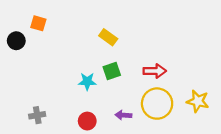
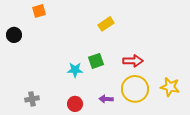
orange square: (38, 23) -> (39, 11), moved, turned -32
yellow rectangle: (108, 37) -> (106, 24), moved, turned -70

